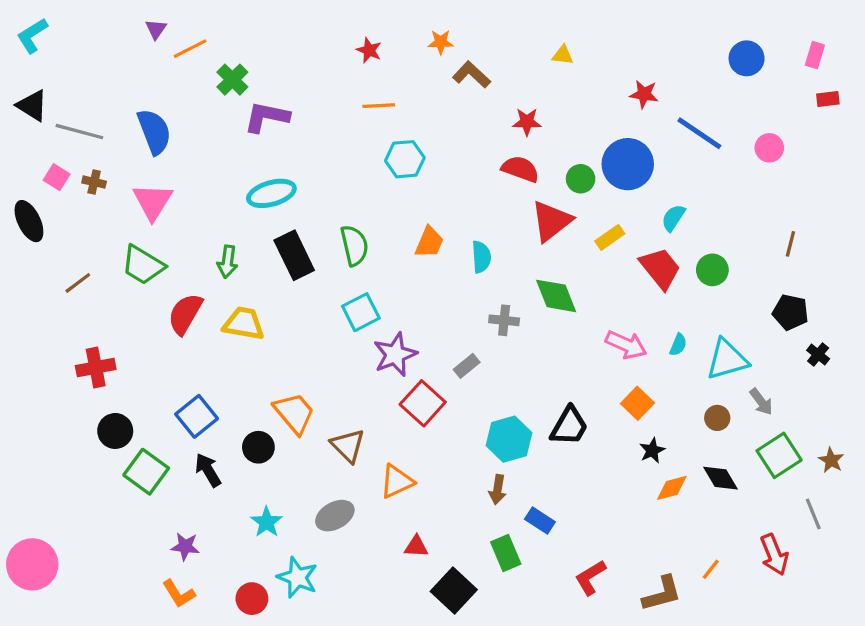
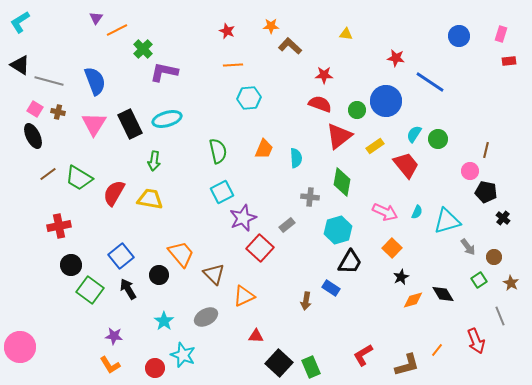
pink circle: (769, 148) -> (470, 171), moved
black ellipse: (29, 221) -> (33, 136), moved
black rectangle: (294, 255) -> (130, 124), moved
green arrow: (227, 262) -> (154, 161), moved
green trapezoid: (143, 265) -> (79, 178), moved
green circle: (712, 270) -> (438, 139), moved
green diamond: (556, 296) -> (342, 182), turned 32
brown circle: (717, 418) -> (494, 257), moved
cyan hexagon: (509, 439) -> (338, 230), moved
green square: (779, 455) -> (479, 280), size x0.6
blue rectangle: (540, 520) -> (331, 288), moved
green rectangle: (506, 553) -> (311, 367), moved

